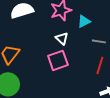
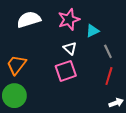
gray line: (99, 41) -> (108, 51), turned 56

